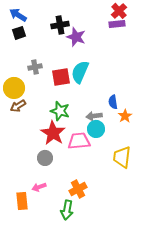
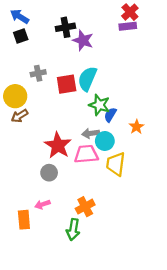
blue semicircle: (113, 102) -> (110, 115), moved, turned 40
green star: (60, 111) -> (99, 105), moved
gray arrow: (94, 116) -> (91, 133), moved
yellow trapezoid: (122, 157) -> (116, 164), moved

